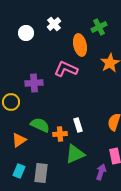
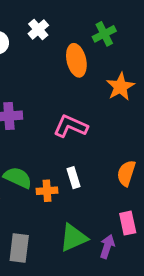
pink L-shape: (66, 69) -> (71, 126), moved
green triangle: (75, 154) -> (73, 238), moved

